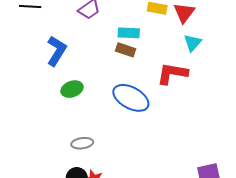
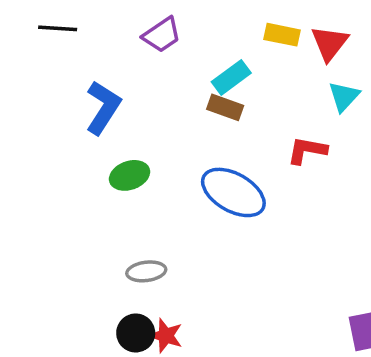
cyan rectangle: (129, 33) -> (231, 77), turned -40
red L-shape: (172, 73) -> (307, 150), size x0.7

